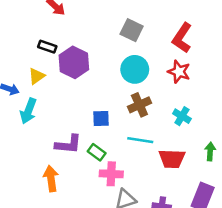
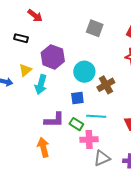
black rectangle: (47, 47) -> (21, 38), moved
cyan circle: (135, 69) -> (84, 72), moved
cyan arrow: (28, 111) -> (41, 84), moved
cyan line: (140, 140) -> (96, 116), moved

